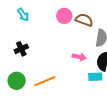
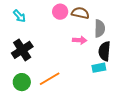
black cross: (21, 49) -> (22, 50), size x1.5
pink arrow: (79, 57) -> (80, 40), moved

